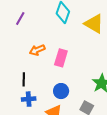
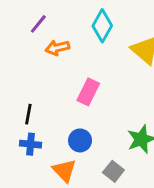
orange arrow: (37, 50) -> (57, 48), moved

